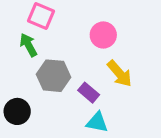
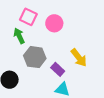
pink circle: (103, 35) -> (54, 23), moved

